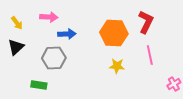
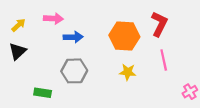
yellow arrow: (17, 23) -> (19, 25), turned -96
gray hexagon: (54, 58) -> (74, 71), moved

